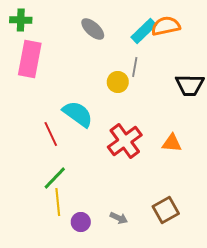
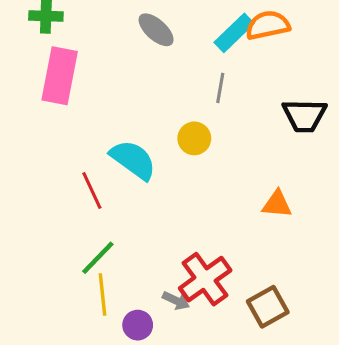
yellow circle: (118, 82) -> (194, 138), moved
red cross: (125, 141) -> (205, 279), moved
gray arrow: (119, 218) -> (176, 301), moved

